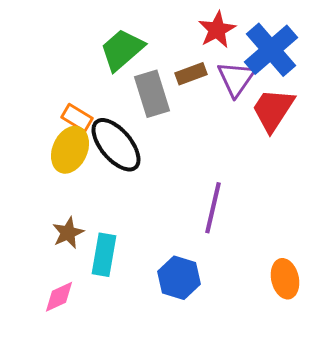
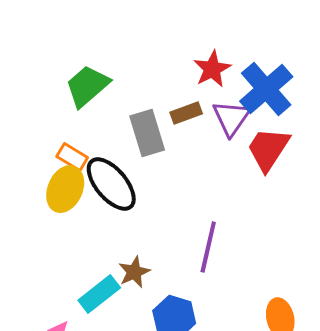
green trapezoid: (122, 50) -> (87, 86), moved
brown star: (68, 233) -> (134, 272), moved
cyan rectangle: (104, 255) -> (99, 294), turned 42

